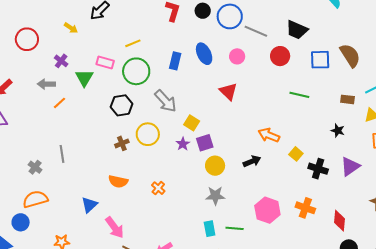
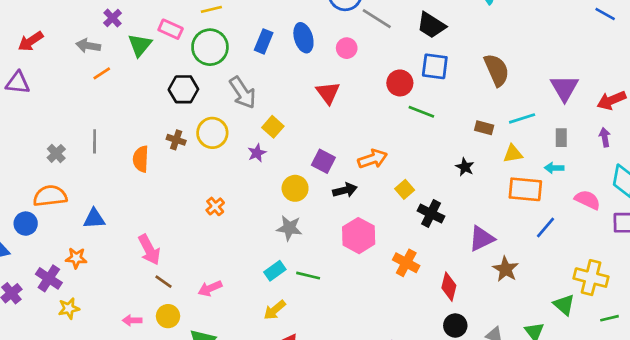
red circle: (280, 56) -> (400, 83), moved
blue square: (320, 60) -> (435, 66), moved
orange arrow: (269, 135) -> (373, 159), turned 130
brown cross: (122, 143) -> (176, 140), turned 32
purple square: (205, 143) -> (323, 161), moved, turned 36
purple triangle: (350, 166) -> (482, 239), moved
orange semicircle: (118, 181) -> (141, 159), moved, turned 72
blue triangle: (89, 205) -> (94, 219), moved, turned 30
pink hexagon: (267, 210) -> (359, 236), moved
cyan rectangle: (210, 229) -> (275, 271), turned 56

